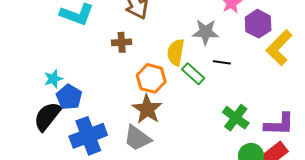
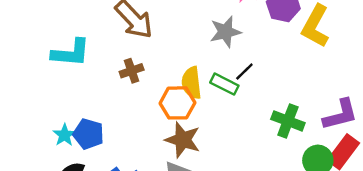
yellow semicircle: (176, 52) -> (191, 83), moved
black line: (222, 62) -> (244, 71), moved, turned -36
blue pentagon: (69, 97) -> (89, 134), moved

